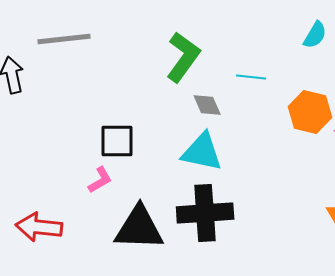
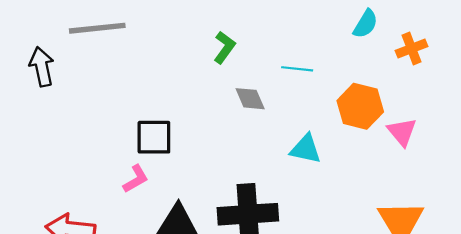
green L-shape: (183, 57) -> (224, 47), size x0.6
cyan triangle: (202, 152) -> (306, 149), moved, size x0.7

